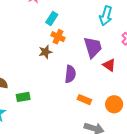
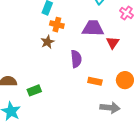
purple trapezoid: (93, 47) -> (93, 28), turned -60
red triangle: (109, 65) -> (113, 43), turned 40

